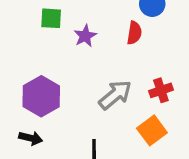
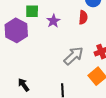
purple hexagon: (41, 96) -> (16, 30), moved
black arrow: (31, 138) -> (24, 85), turned -136

